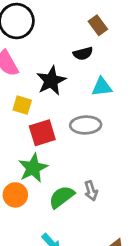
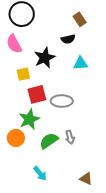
yellow square: (22, 105) -> (23, 74), turned -32
gray ellipse: (86, 125) -> (62, 101), moved

